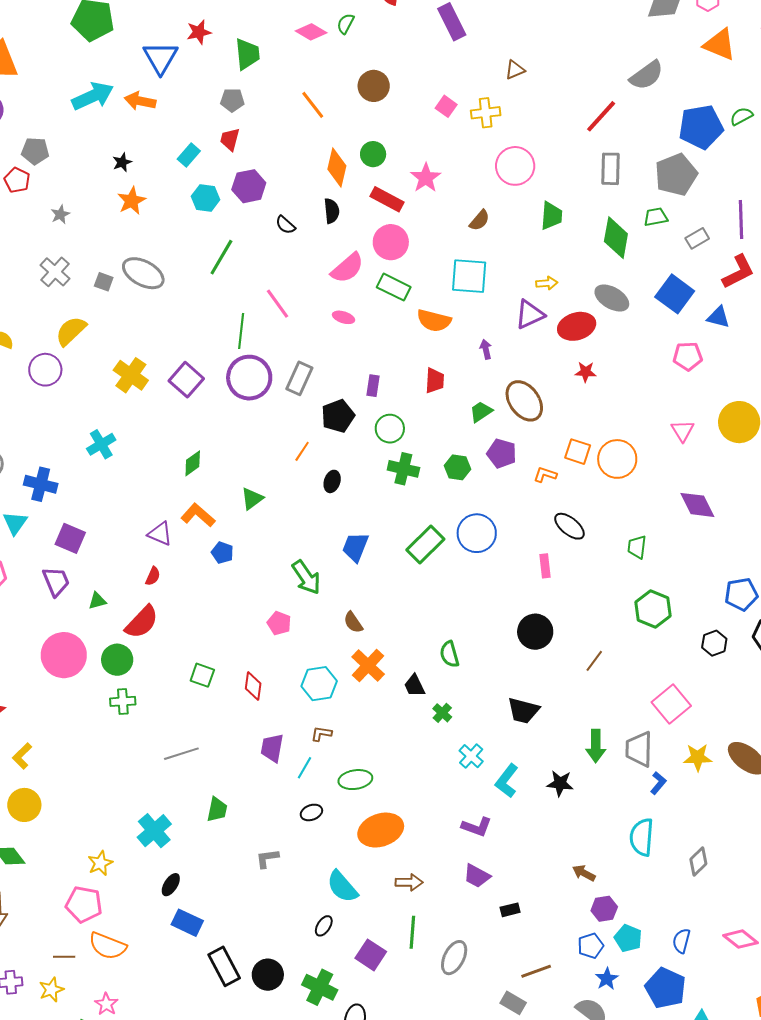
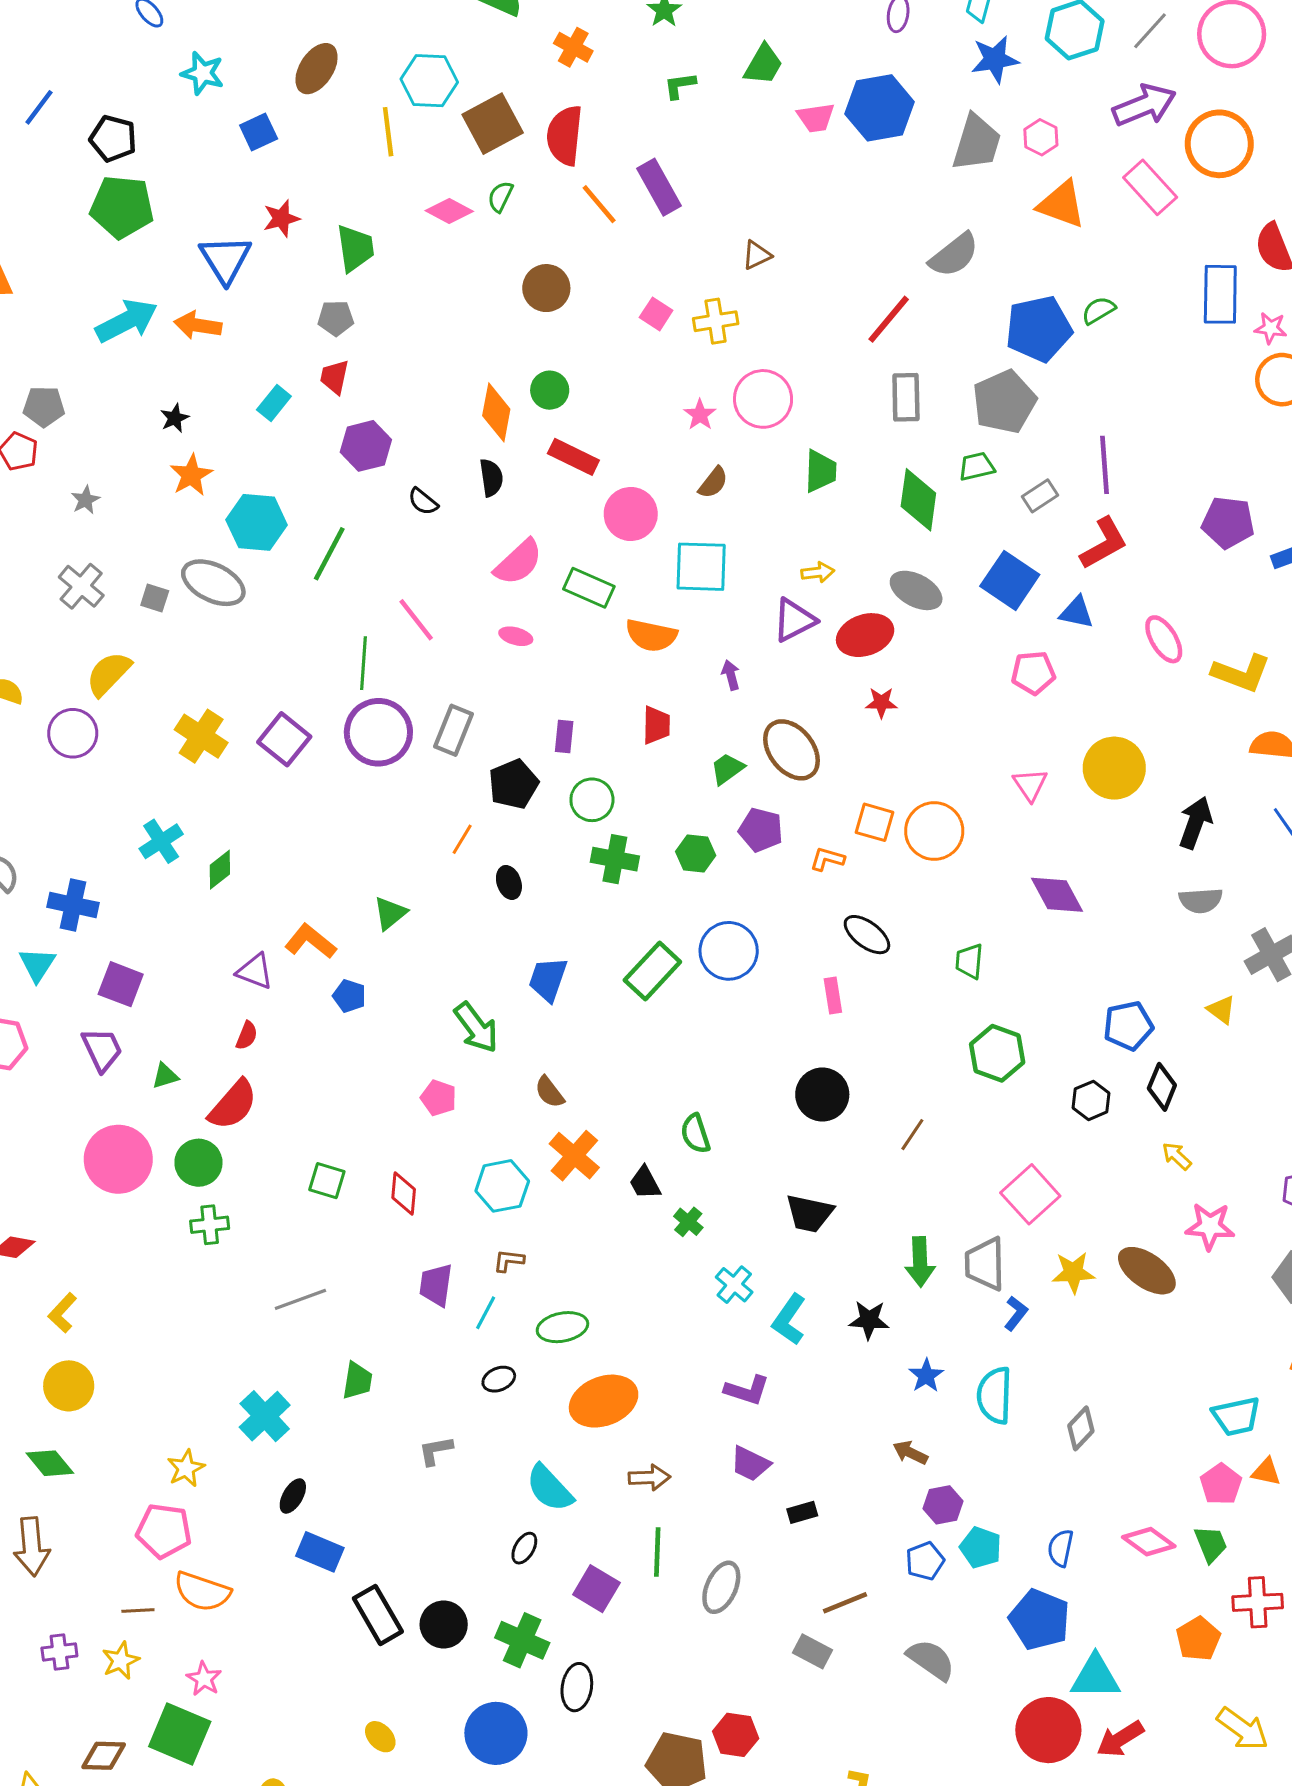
orange line: (313, 105) -> (599, 204), moved
pink star: (426, 178) -> (700, 415), moved, size x0.7
cyan hexagon: (206, 198) -> (257, 522), moved, size x1.4
pink circle: (391, 242) -> (631, 514), moved
green diamond: (193, 463) -> (220, 870), moved
black ellipse: (332, 481) -> (509, 882), turned -35
blue star: (607, 979) -> (926, 1376), moved

